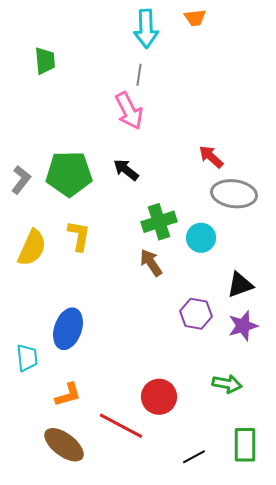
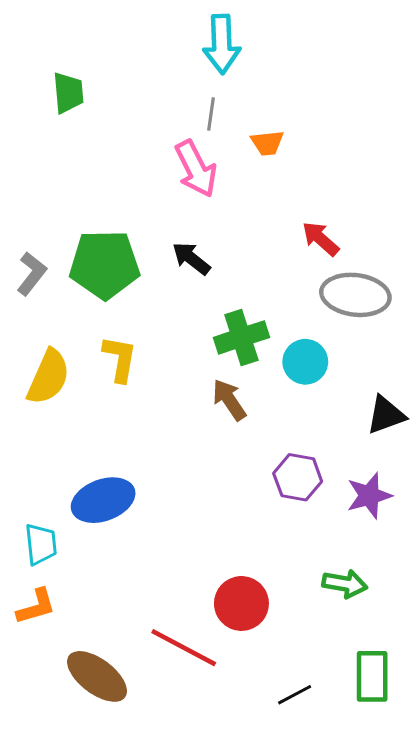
orange trapezoid: (195, 18) -> (267, 143), moved
black triangle: (240, 285) -> (386, 415), moved
blue ellipse: (68, 329) -> (103, 500), turned 51
orange L-shape: (68, 395) -> (36, 607), moved

